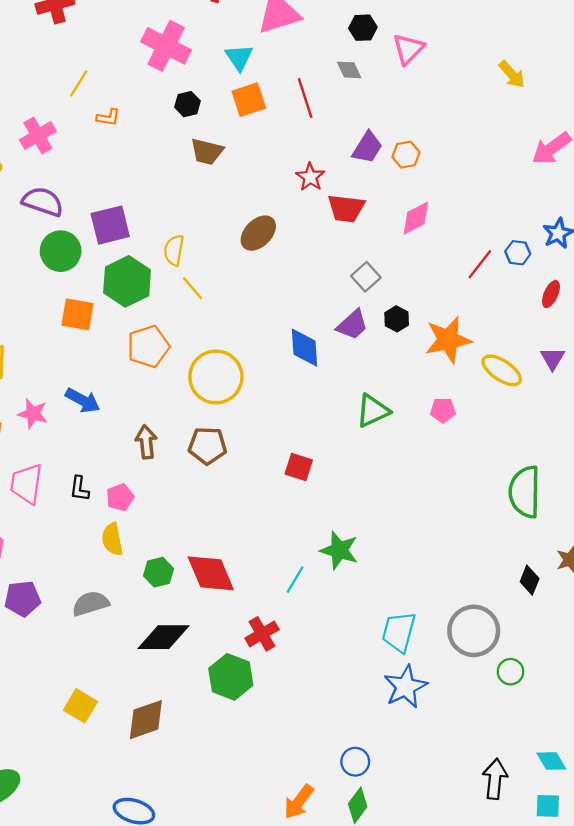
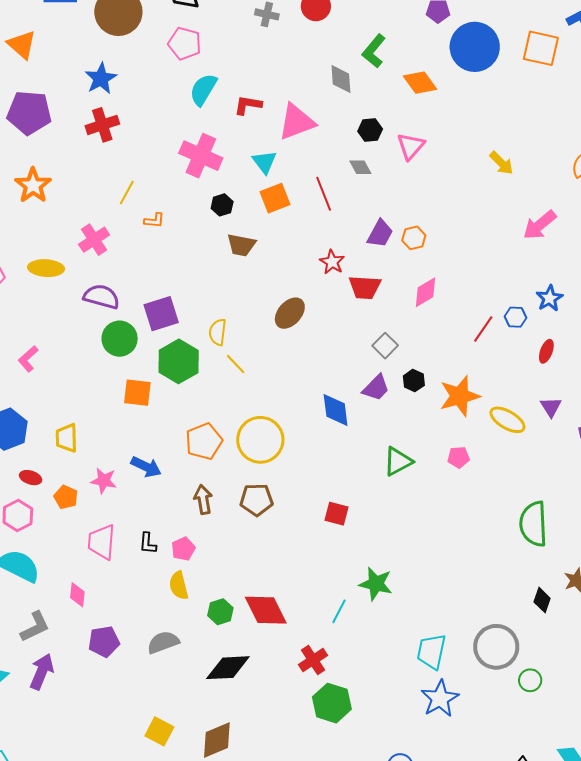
orange pentagon: (148, 347) -> (204, 441), moved
green hexagon: (231, 677) -> (332, 703), moved

